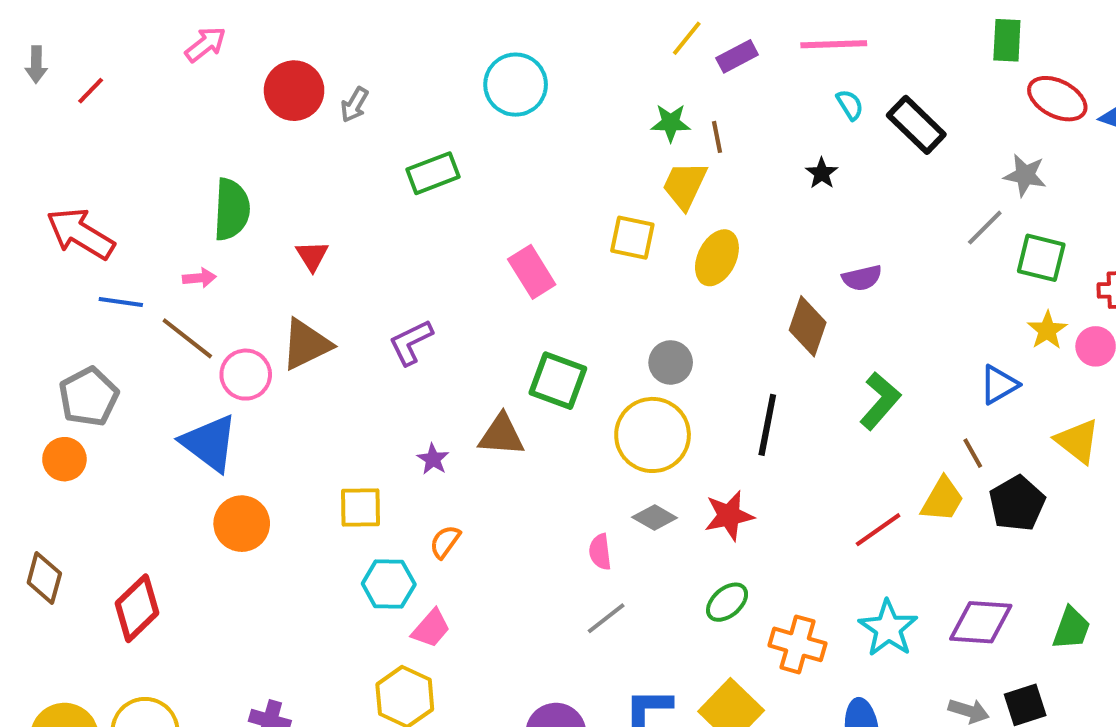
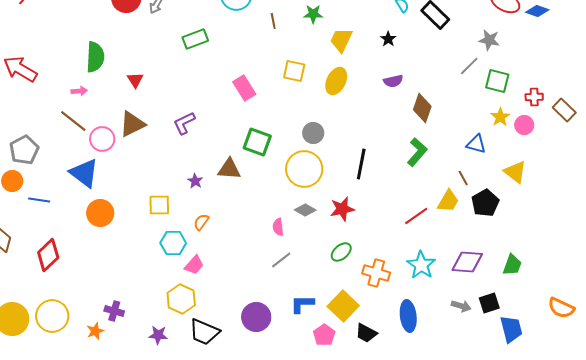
brown line: (717, 137) -> (273, 21), moved
yellow trapezoid: (685, 185) -> (341, 40), moved
purple semicircle: (862, 278) -> (393, 81), moved
blue line: (121, 302) -> (39, 200), moved
brown diamond: (808, 326) -> (422, 108), moved
blue triangle: (999, 385) -> (476, 144), turned 45

